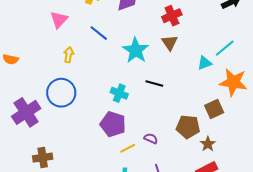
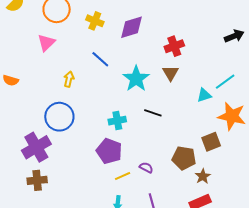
pink triangle: (59, 20) -> (46, 43), moved
cyan cross: (119, 93) -> (117, 121), turned -36
purple cross: (26, 112) -> (36, 147), moved

